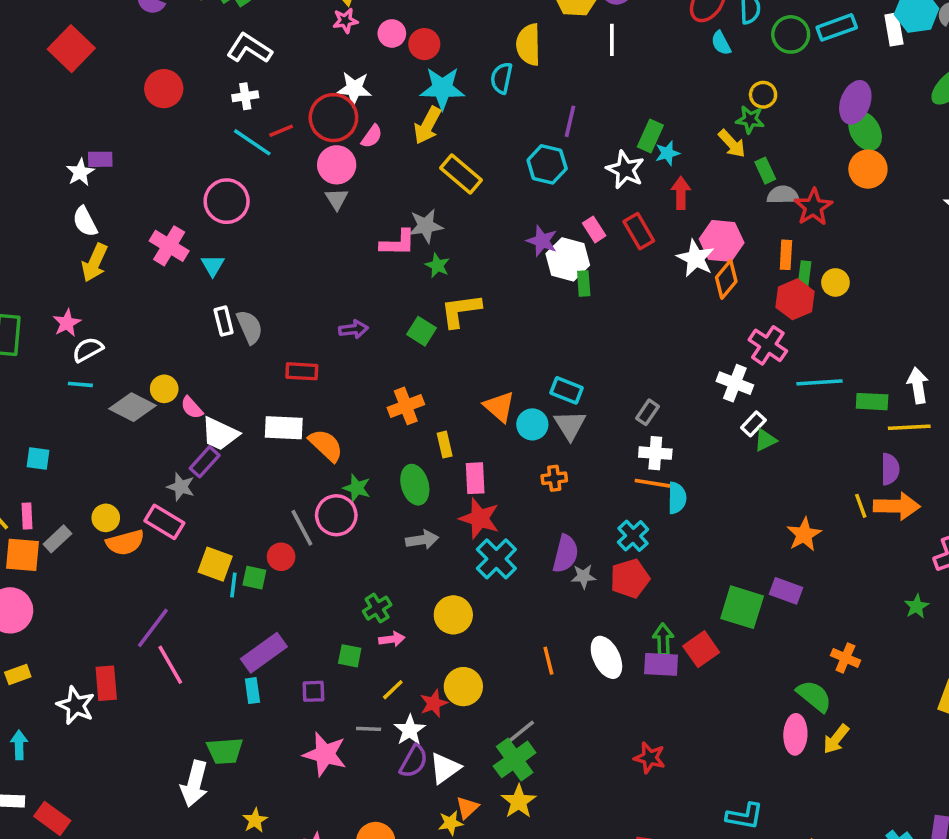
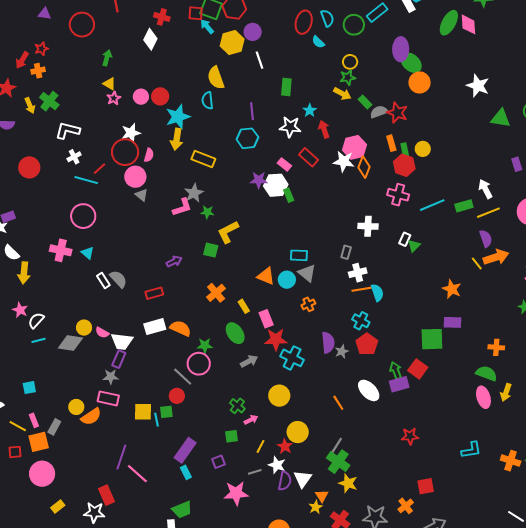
green rectangle: (650, 136) -> (286, 87), moved
white cross: (735, 383) -> (368, 226), moved

